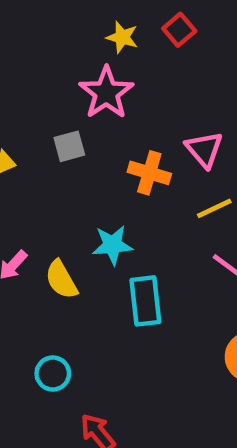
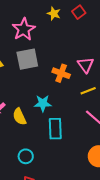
pink star: (106, 93) -> (24, 29), moved
gray square: (69, 146) -> (27, 59), size x1.6
cyan circle: (53, 373) -> (26, 156), moved

